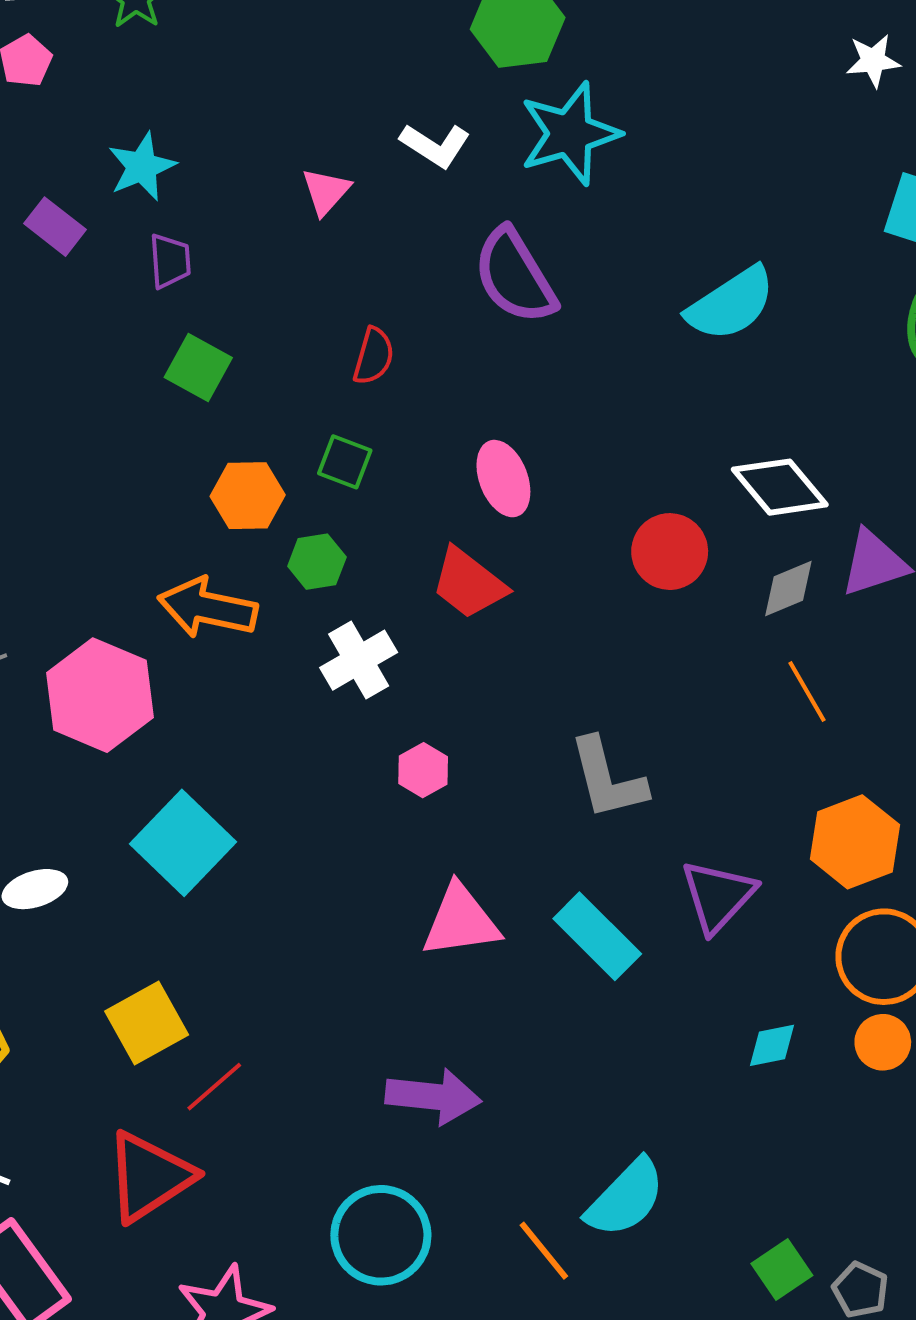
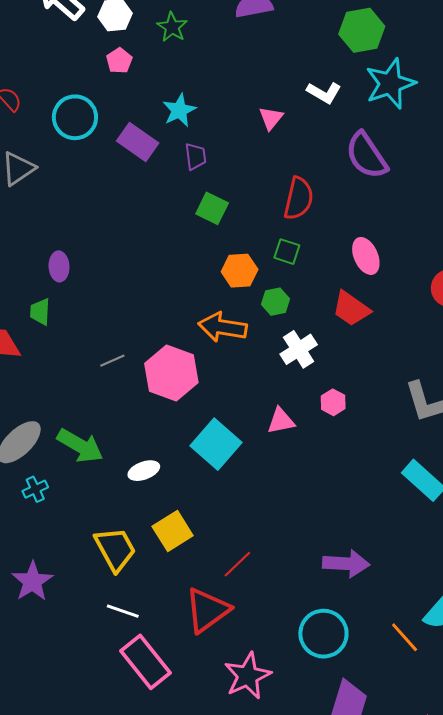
purple rectangle: (55, 227) -> (138, 142), size x1.4
red semicircle: (374, 356) -> (299, 199), size x1.5
pink triangle: (461, 921) -> (281, 421), moved, size x0.7
yellow square: (147, 1023) -> (173, 531), moved

